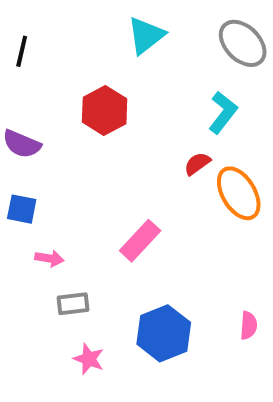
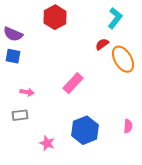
blue square: (22, 209) -> (13, 56), moved
gray rectangle: (73, 304) -> (20, 115), moved

